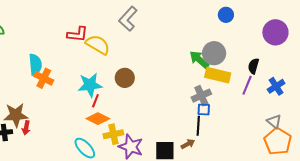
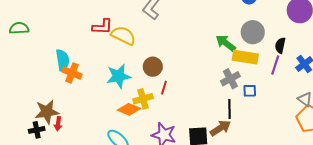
gray circle: (214, 53) -> (253, 32), moved
red line: (95, 101) -> (164, 88), moved
blue square: (204, 110) -> (250, 91), moved
yellow cross: (113, 134) -> (143, 99), moved
brown arrow: (188, 144) -> (220, 128), size x1.5

